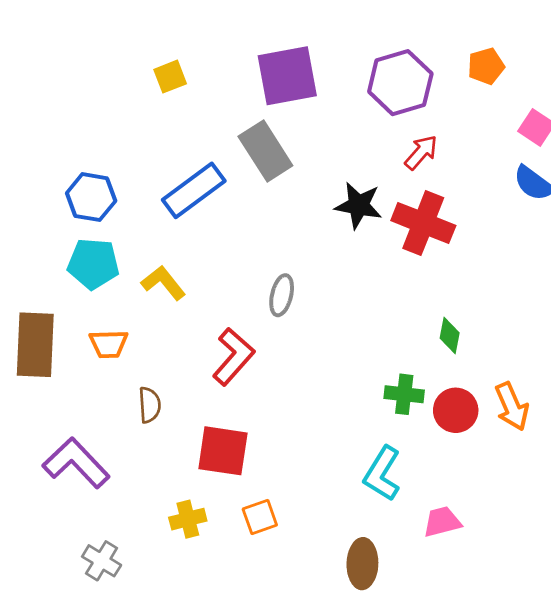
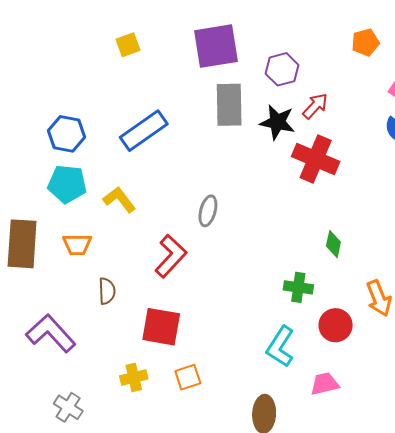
purple hexagon: (400, 83) -> (282, 69), moved, size x0.7
gray rectangle: (265, 151) -> (229, 105), moved, turned 30
black star: (359, 205) -> (277, 122), moved
red circle: (456, 410) -> (336, 325), moved

